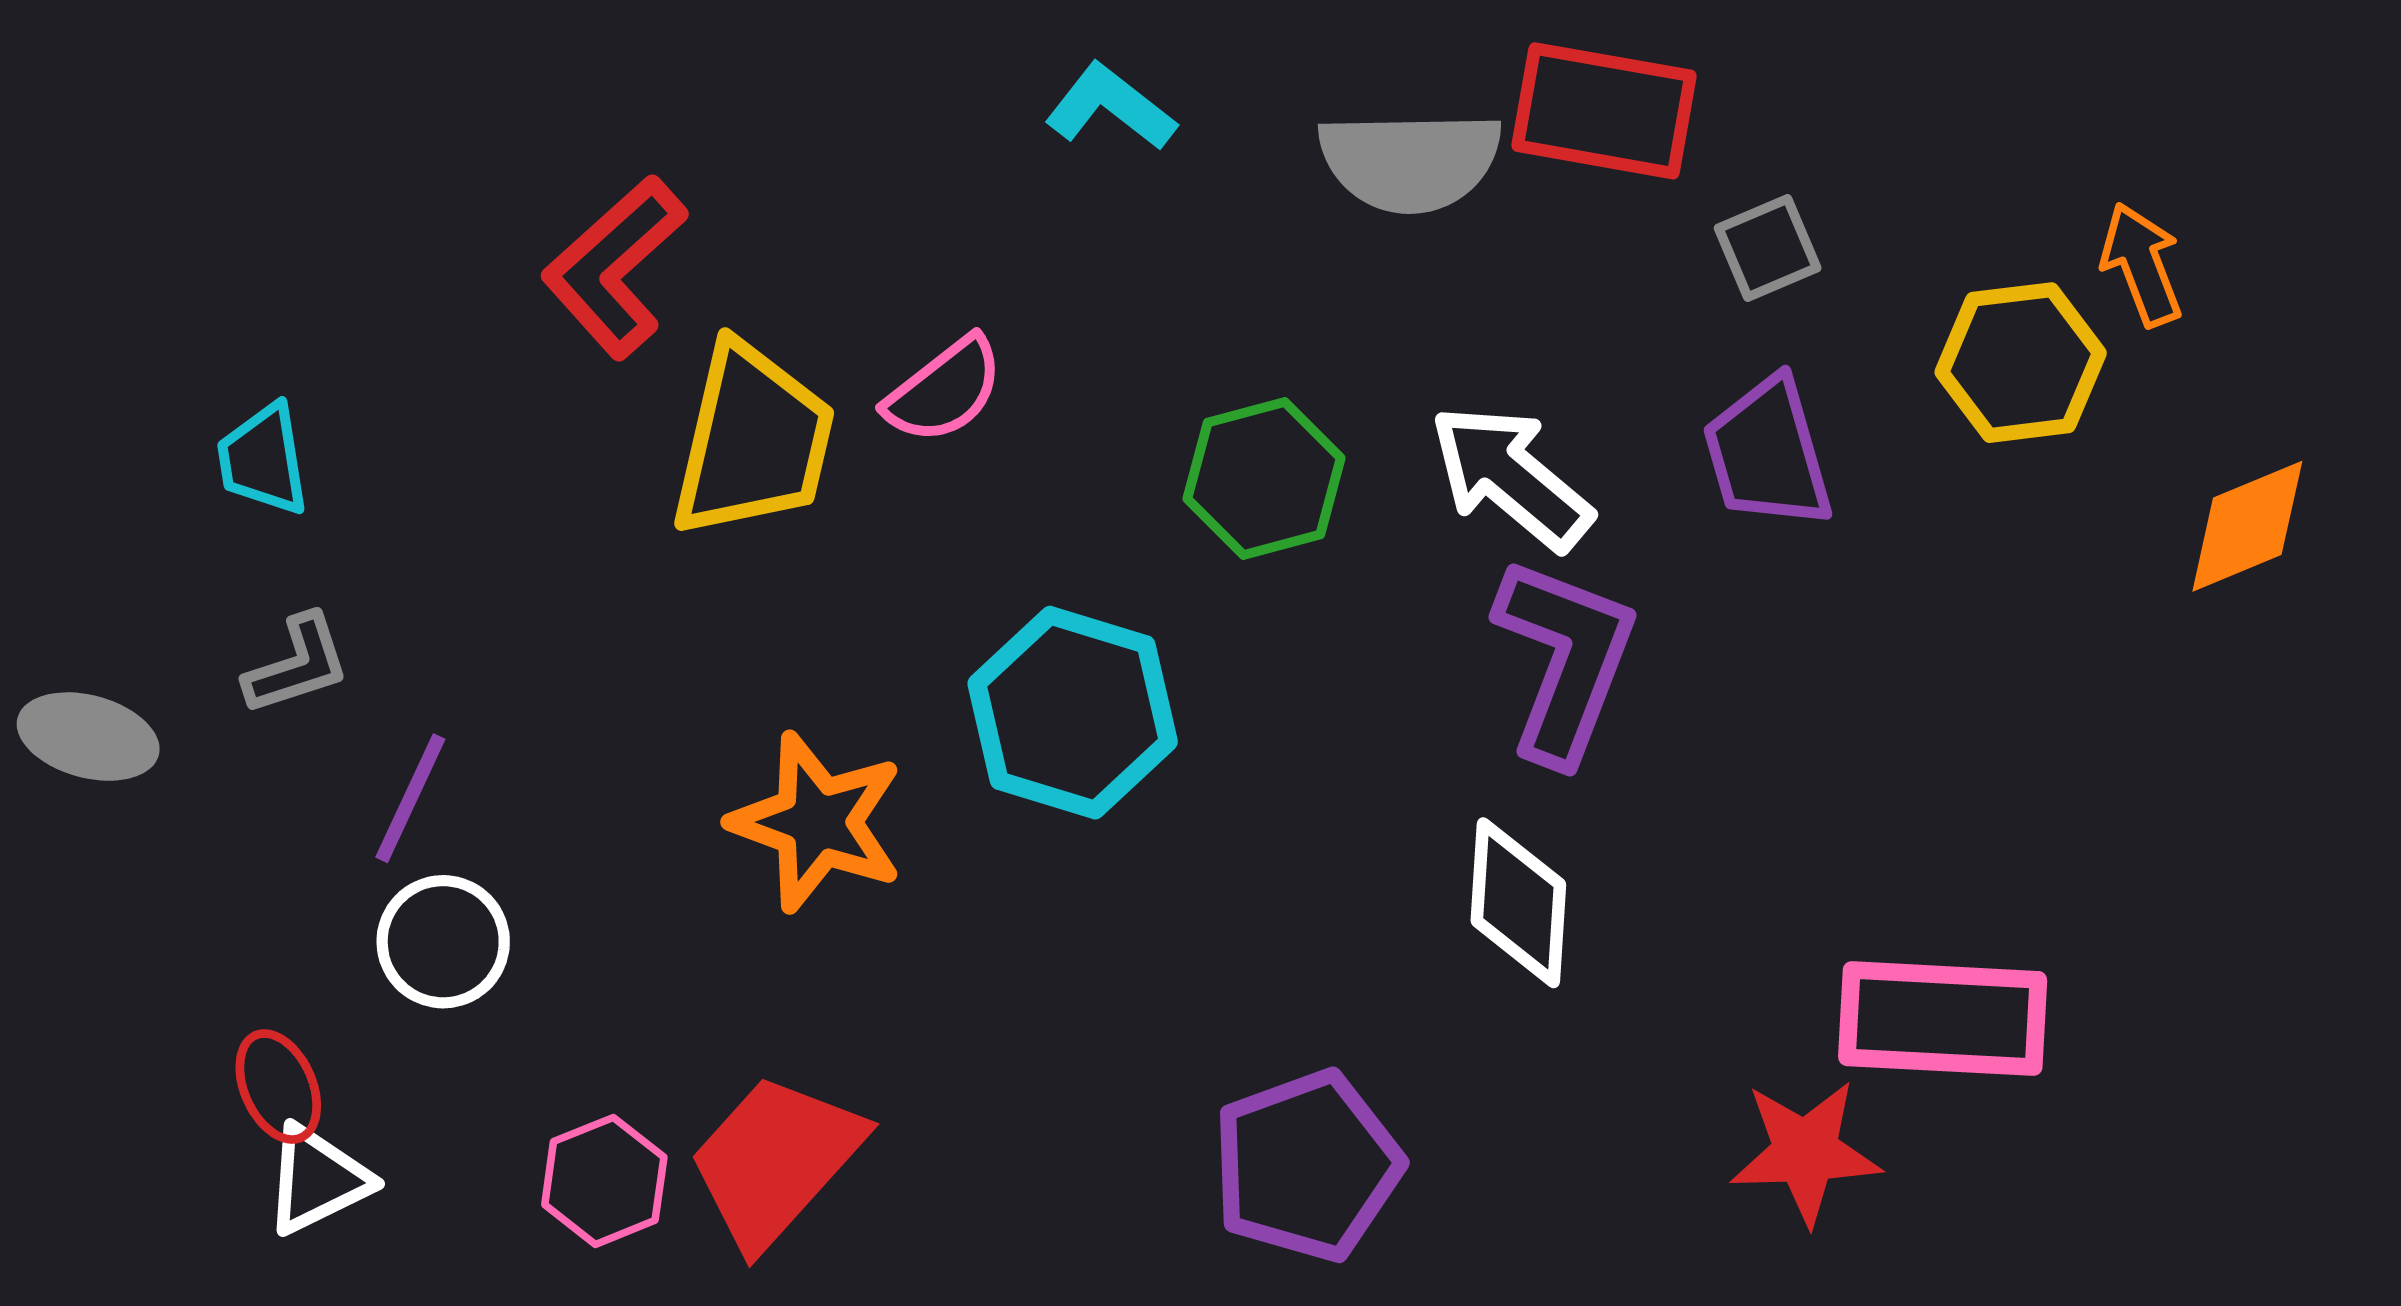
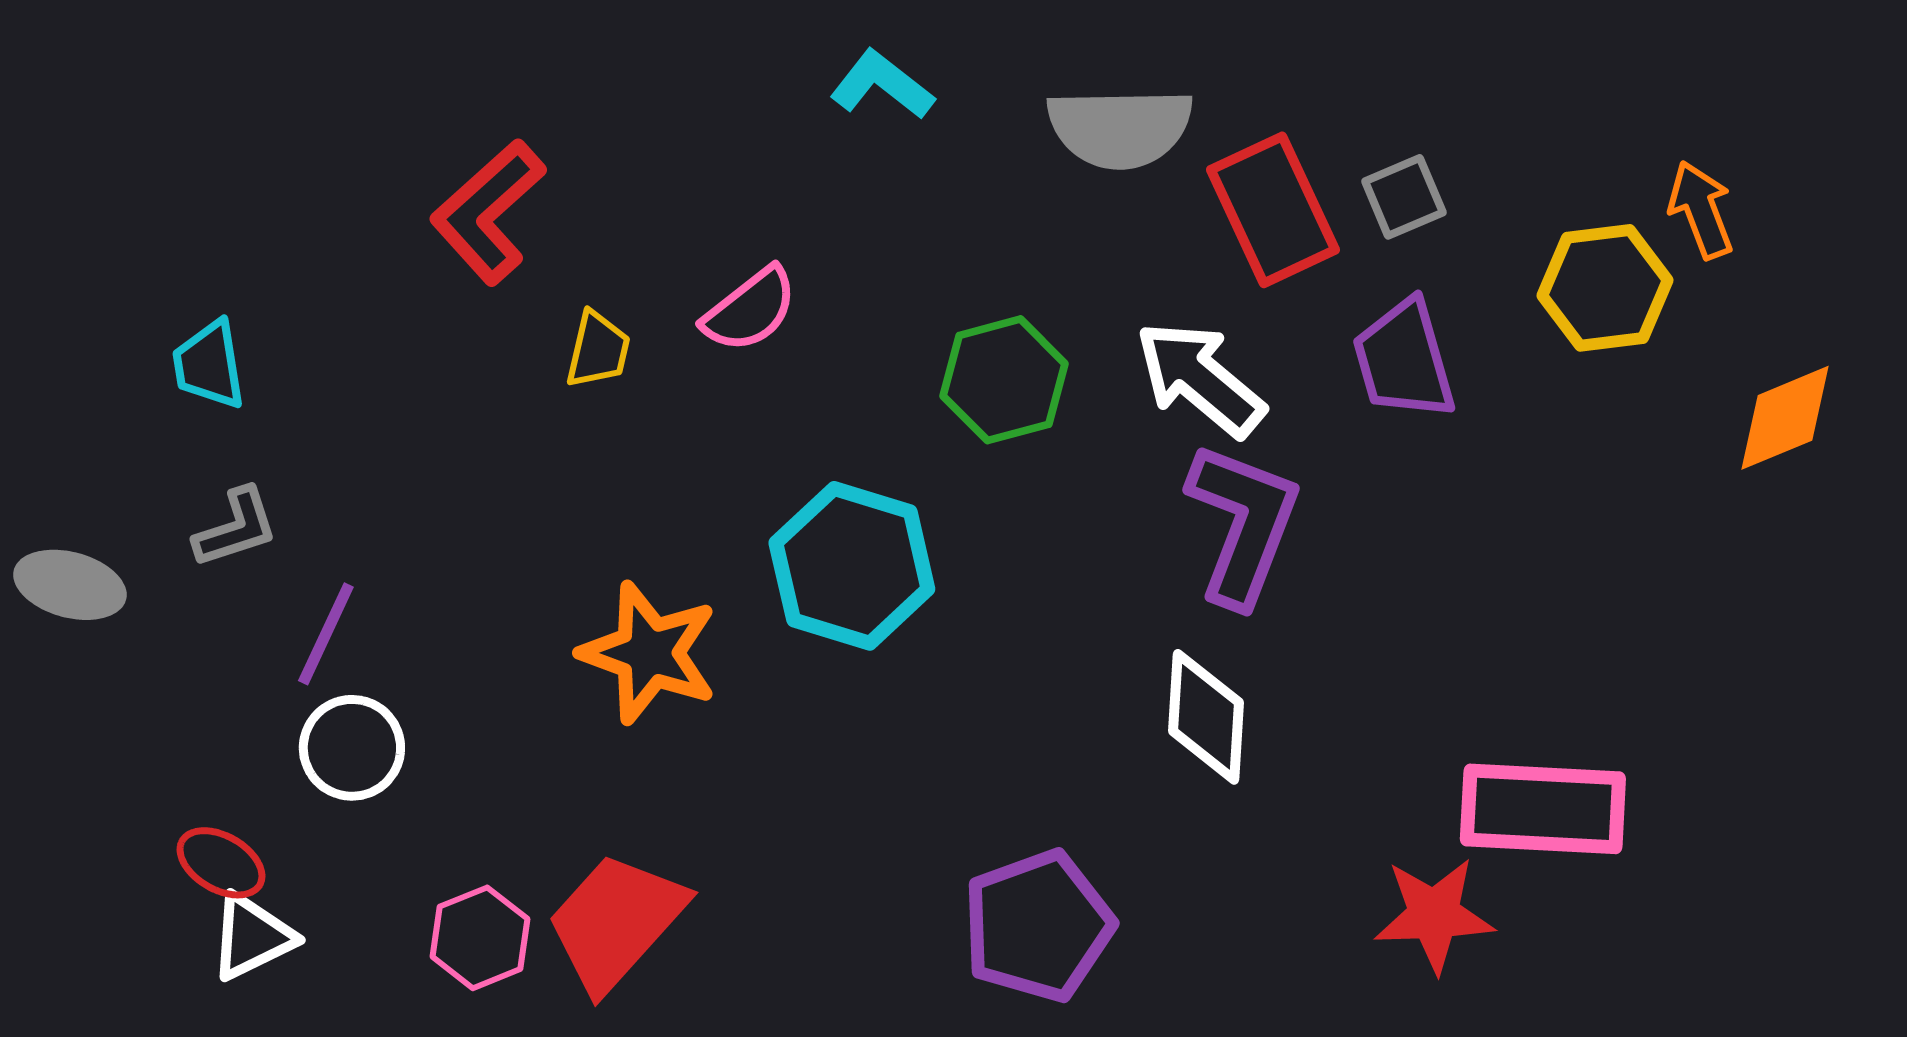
red rectangle: (1604, 111) -> (1273, 210), moved, turned 55
yellow trapezoid: (753, 441) -> (598, 350), size x0.5
red ellipse: (278, 1087) -> (221, 863), turned -36

